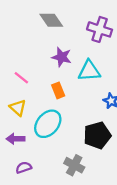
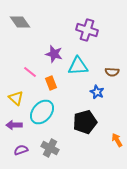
gray diamond: (51, 20) -> (20, 22), moved
pink line: (21, 78) -> (30, 72), moved
gray cross: (74, 165) -> (50, 148), moved

